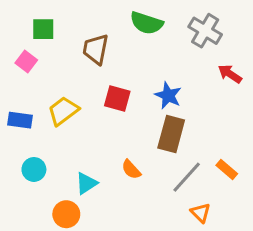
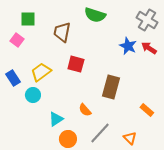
gray cross: (205, 31) -> (147, 20), moved
blue star: (168, 95) -> (128, 46), moved
blue rectangle: (20, 120) -> (13, 78), turned 49
cyan circle: (34, 169) -> (33, 95), moved
gray line: (187, 177) -> (100, 133), moved
orange circle: (66, 214) -> (68, 139), moved

